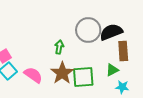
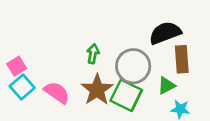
gray circle: (88, 30) -> (133, 66), moved
green square: (83, 77) -> (126, 95), turned 30

